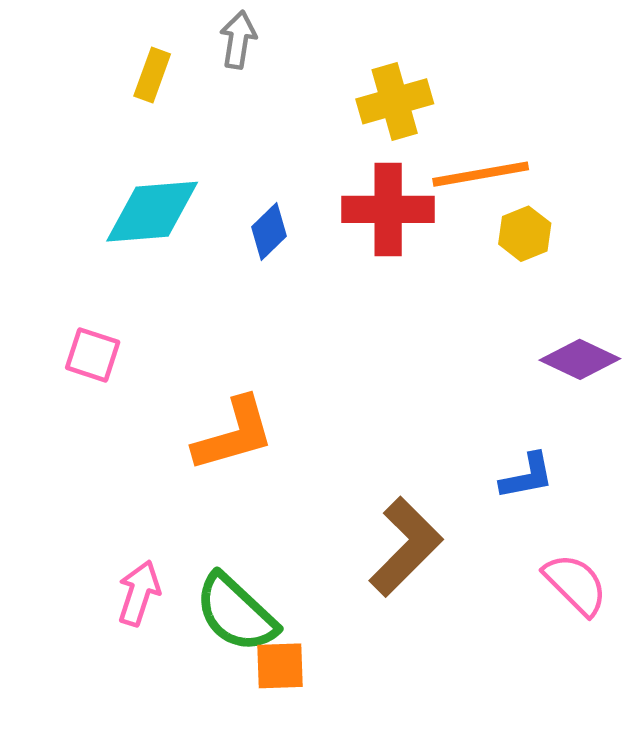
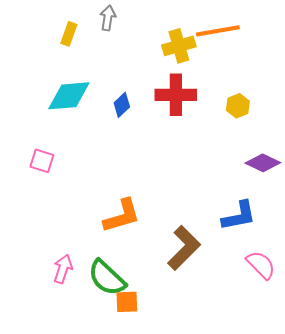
orange line: (481, 174) -> (218, 31), moved
orange L-shape: (234, 434) -> (122, 216), moved
blue L-shape: (527, 476) -> (239, 216), size x1.4

